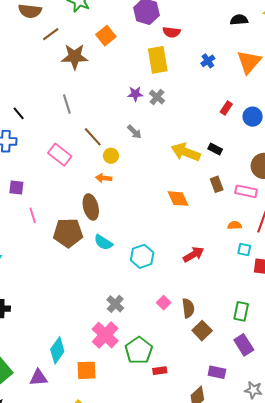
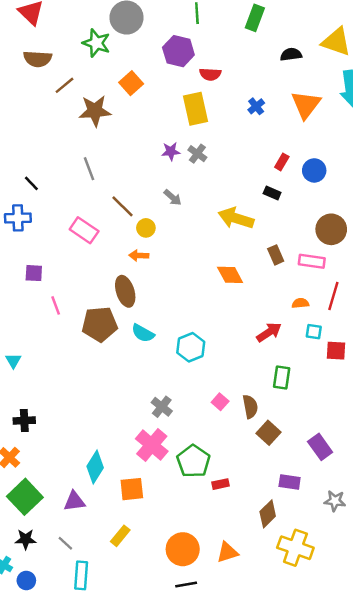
black rectangle: (215, 149) -> (272, 193), moved
red arrow: (194, 254) -> (269, 332), moved
green rectangle: (241, 311) -> (282, 378), moved

